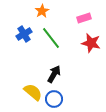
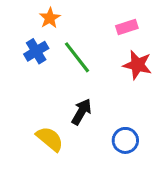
orange star: (42, 11) -> (50, 18), moved
blue circle: (54, 99) -> (125, 140), moved

